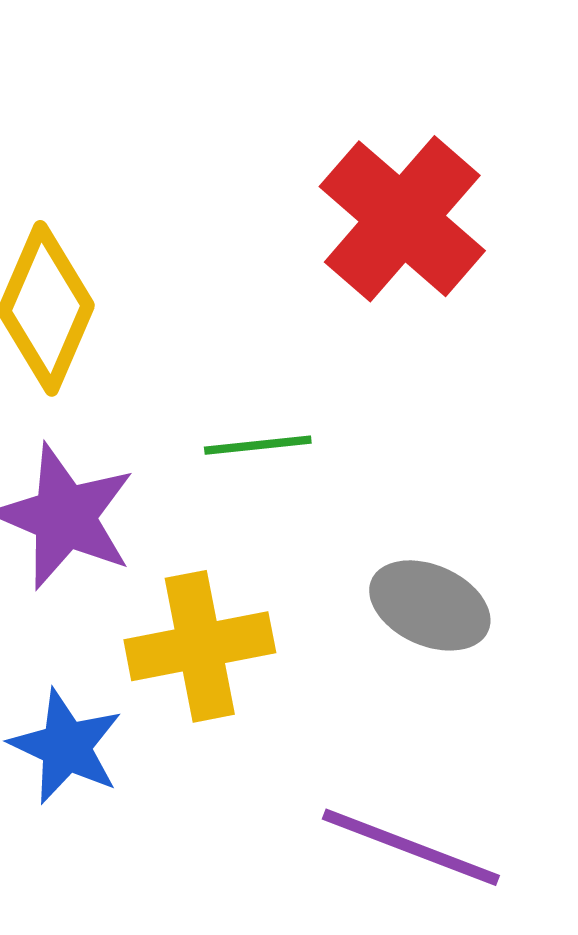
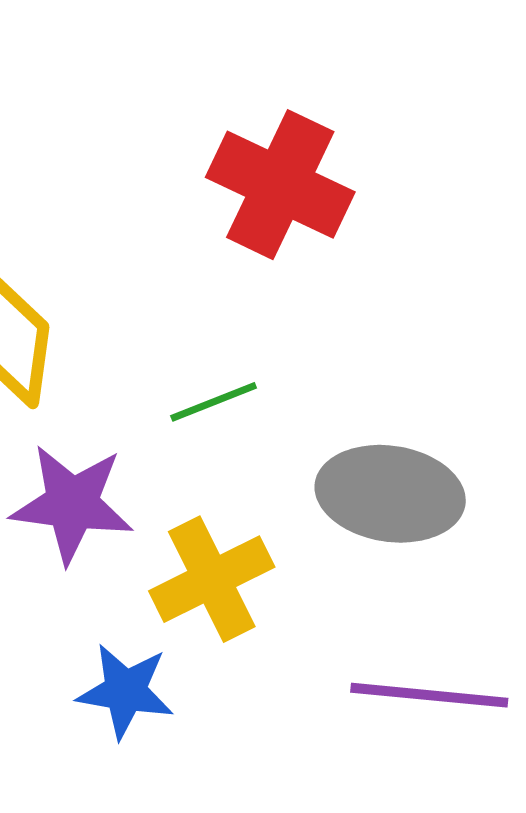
gray ellipse: (430, 605) -> (390, 494), size x1.4

